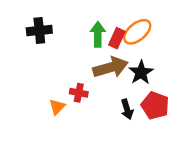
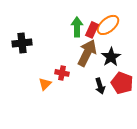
black cross: (39, 31) -> (22, 43), moved
brown arrow: (111, 67) -> (87, 53), turned -48

